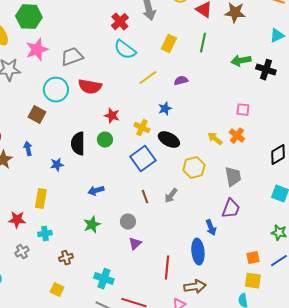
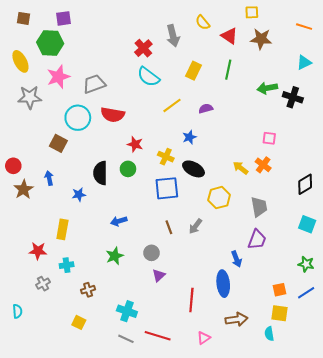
blue square: (143, 159) -> (167, 188), turned 30
brown arrow: (195, 287) -> (236, 319), moved

